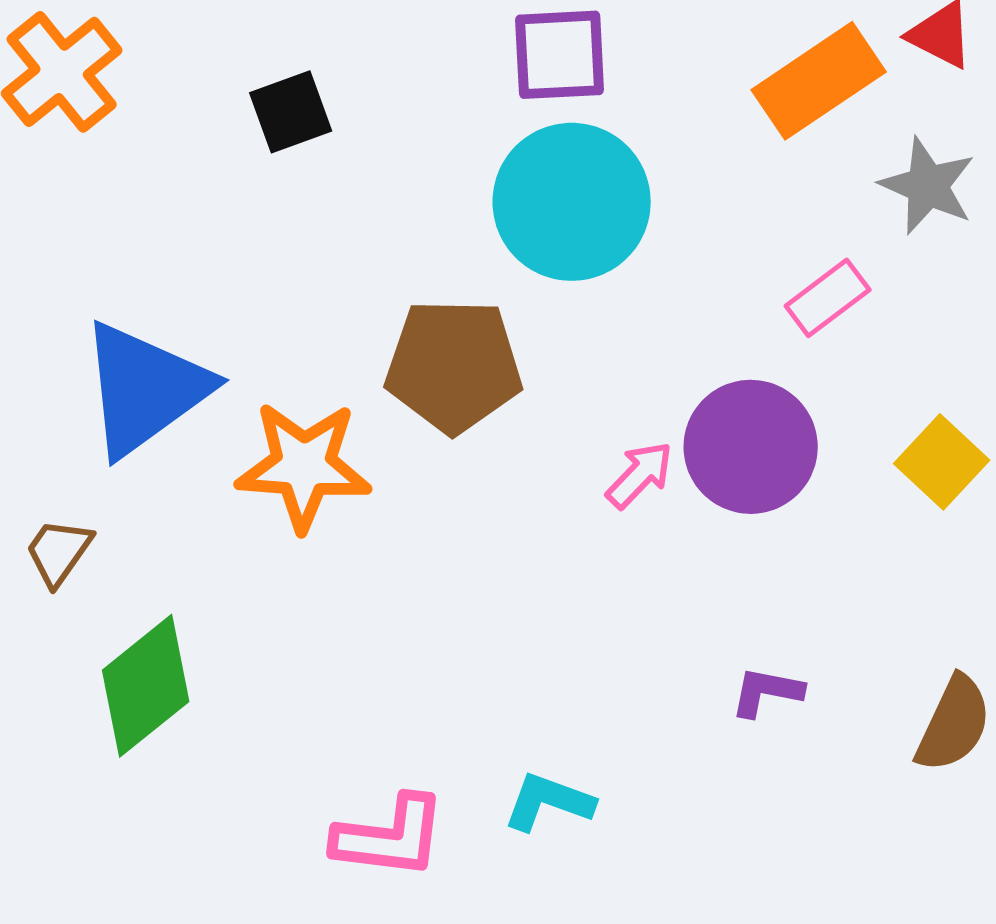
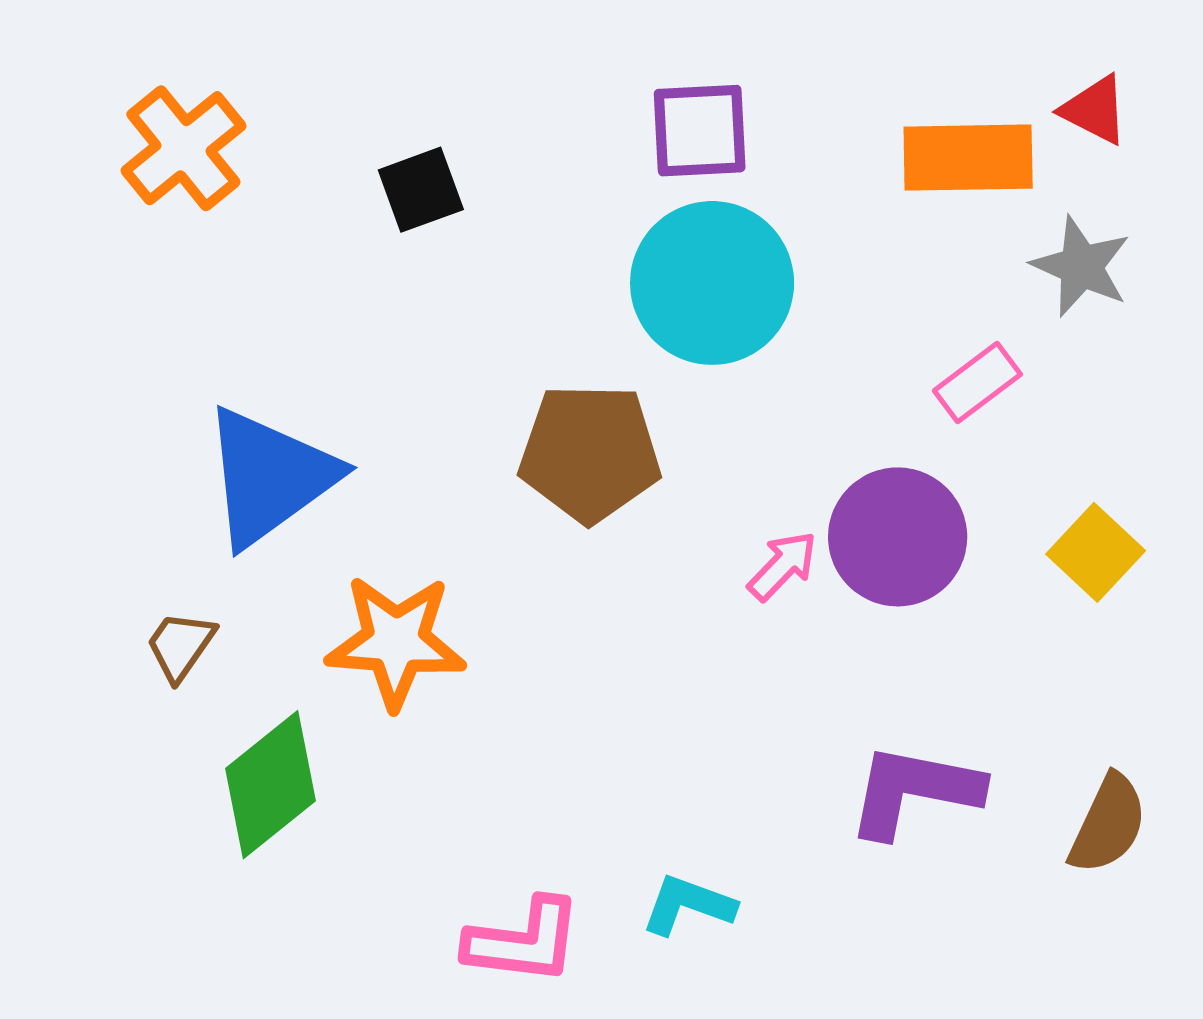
orange rectangle: (819, 81) -> (968, 158), turned 33
orange star: (304, 466) -> (396, 642), moved
purple L-shape: (767, 692) -> (914, 791), size x1.8

